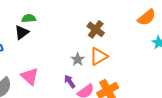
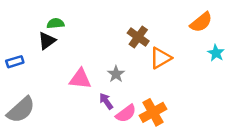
orange triangle: (99, 56) -> (160, 58), moved
pink triangle: (30, 76) -> (80, 79), moved, turned -36

